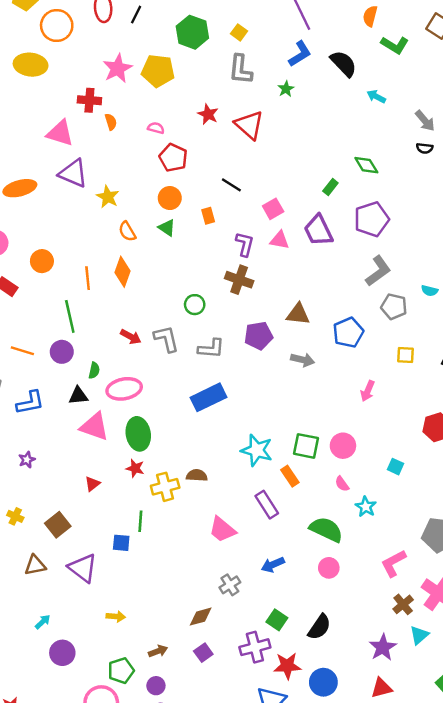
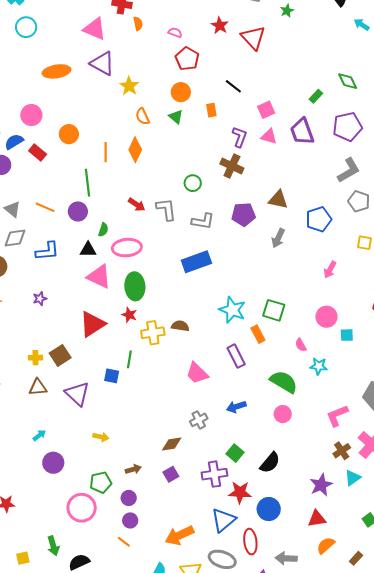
gray arrow: (303, 360) -> (278, 238), turned 96
pink circle: (343, 446) -> (326, 317), moved
cyan square: (396, 467) -> (347, 335), turned -32
red triangle: (92, 484) -> (92, 324), size x2.0
cyan star: (366, 507) -> (319, 366), turned -30
yellow cross: (15, 516) -> (35, 358), moved, turned -32

